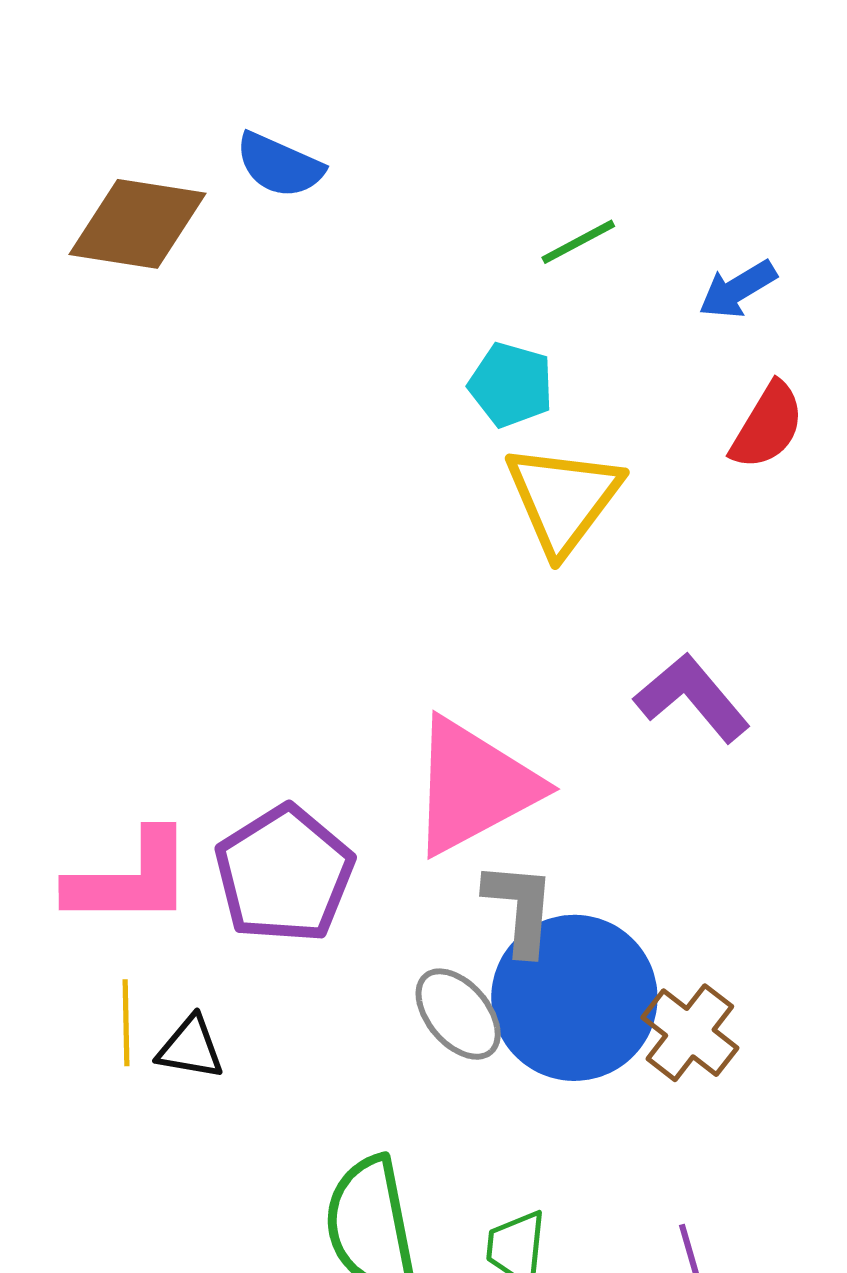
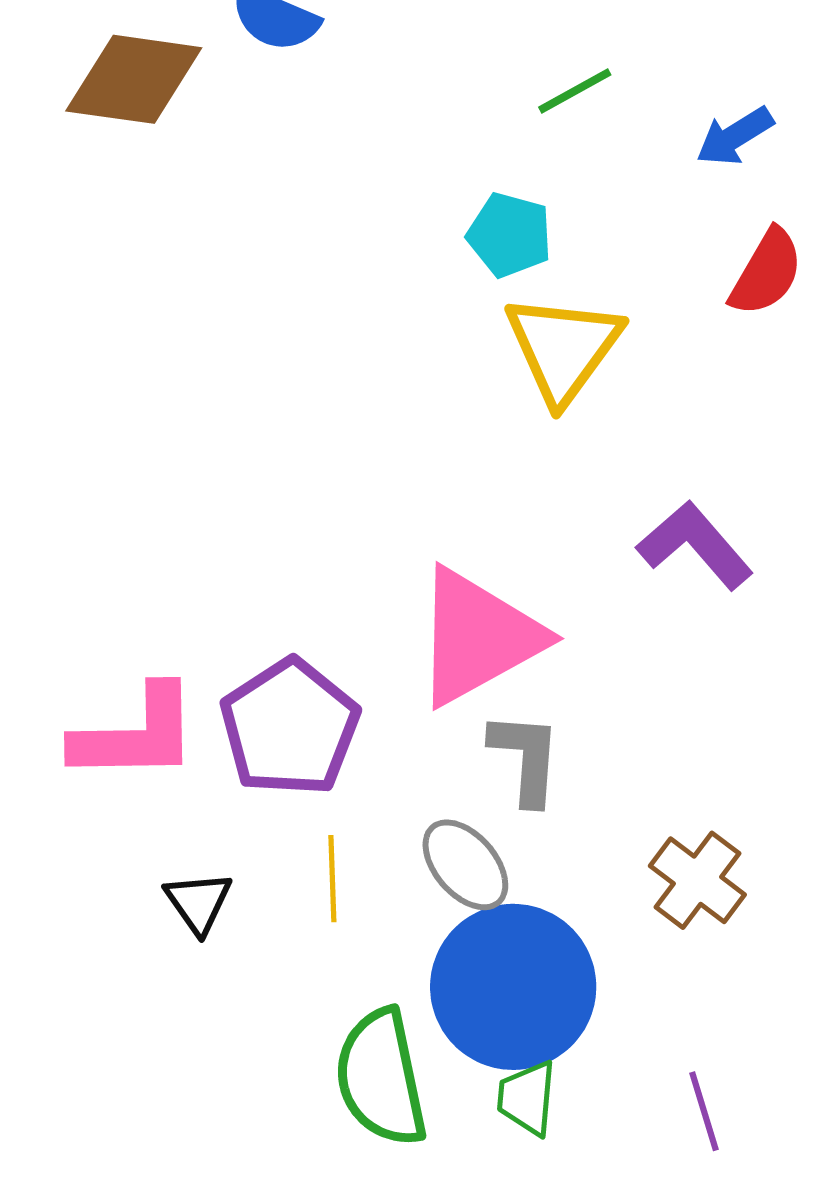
blue circle: (574, 998) -> (513, 987), moved
yellow line: (126, 1023) -> (332, 879), moved
black triangle: (191, 1048) -> (198, 902), turned 46

